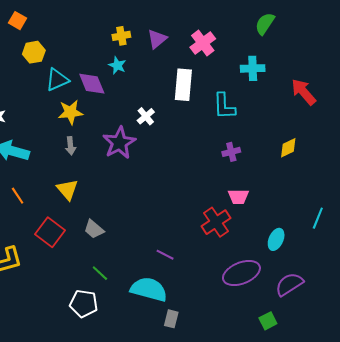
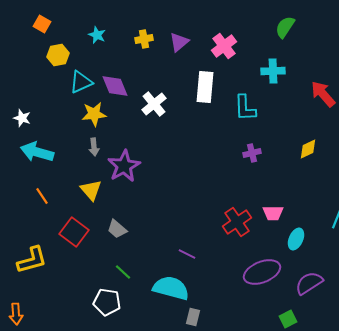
cyan star: (117, 65) -> (97, 35), moved
white cross: (146, 116) -> (154, 104), moved, size x1.4
purple star: (119, 143) -> (124, 166), moved
pink trapezoid: (238, 197) -> (273, 213), moved

